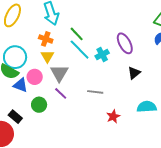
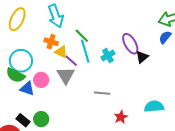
cyan line: (80, 50) -> (85, 51), turned 30
yellow triangle: (47, 56) -> (61, 52), moved, turned -32
black triangle: (134, 73) -> (142, 57), moved
purple line: (61, 93) -> (71, 61), moved
green circle: (39, 105) -> (41, 119), moved

